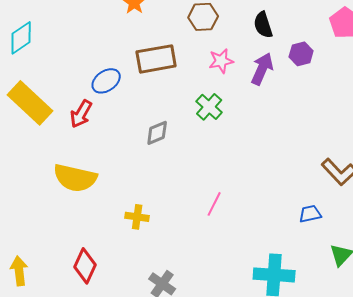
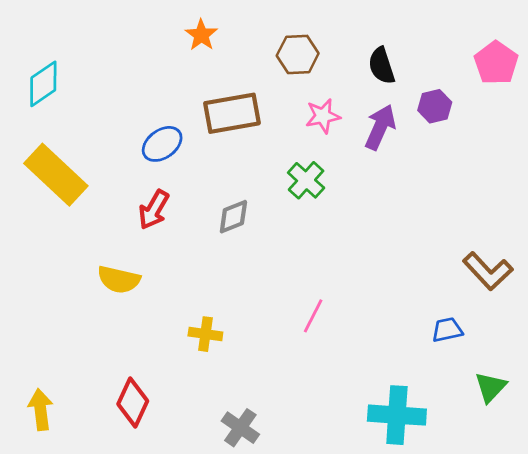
red arrow: (81, 114) -> (154, 210), moved
yellow semicircle: (75, 178) -> (119, 280), size x0.7

